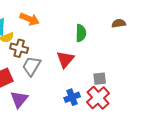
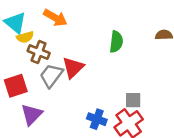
red triangle: (65, 59) -> (73, 68), moved
blue cross: (72, 97) -> (97, 119), turned 35

